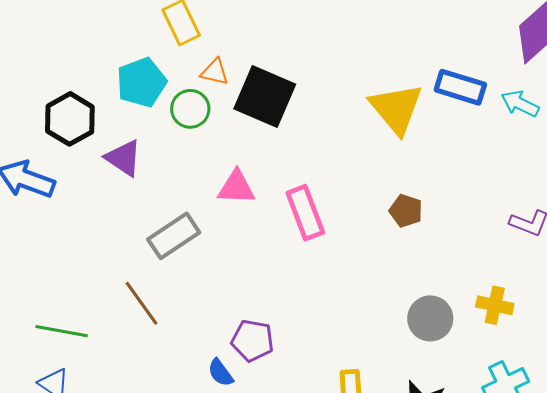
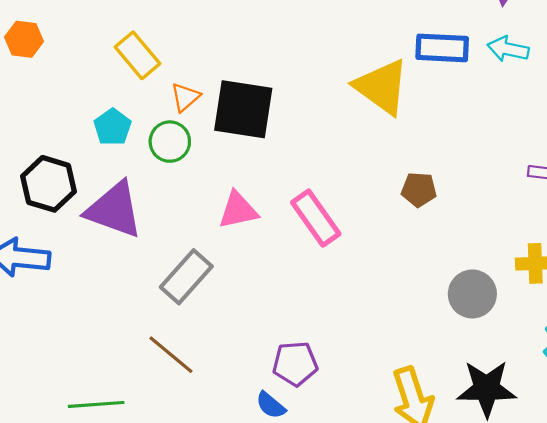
orange triangle: (215, 72) -> (185, 97), turned -40
cyan pentagon: (141, 82) -> (113, 127), size x0.7
purple triangle: (124, 158) -> (114, 210), size x1.5

